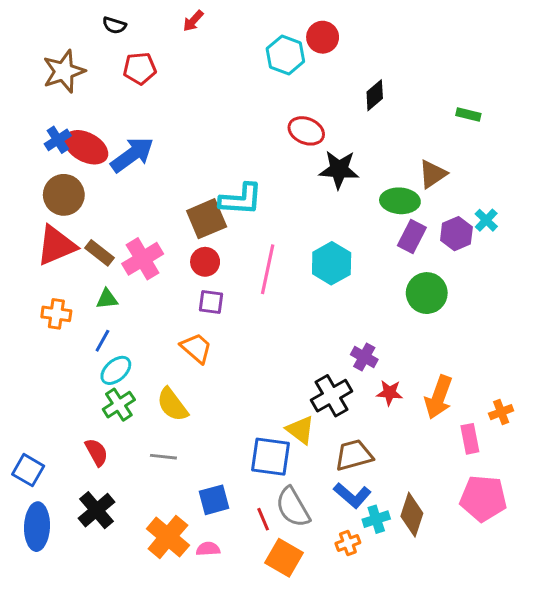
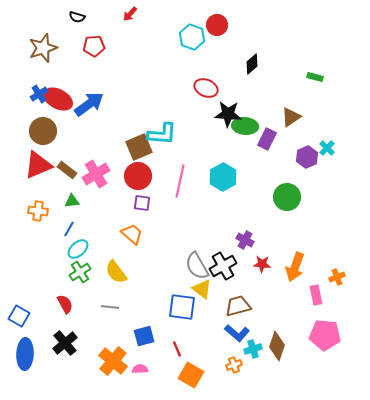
green ellipse: (400, 201) -> (245, 126), moved
purple rectangle: (412, 237) -> (267, 139), moved
red circle: (205, 262) -> (138, 176), size x1.4
gray semicircle: (293, 507) -> (197, 266), moved

